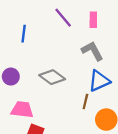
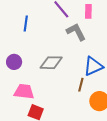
gray L-shape: (92, 51) -> (76, 32), moved
gray diamond: (52, 77) -> (51, 63), turned -35

